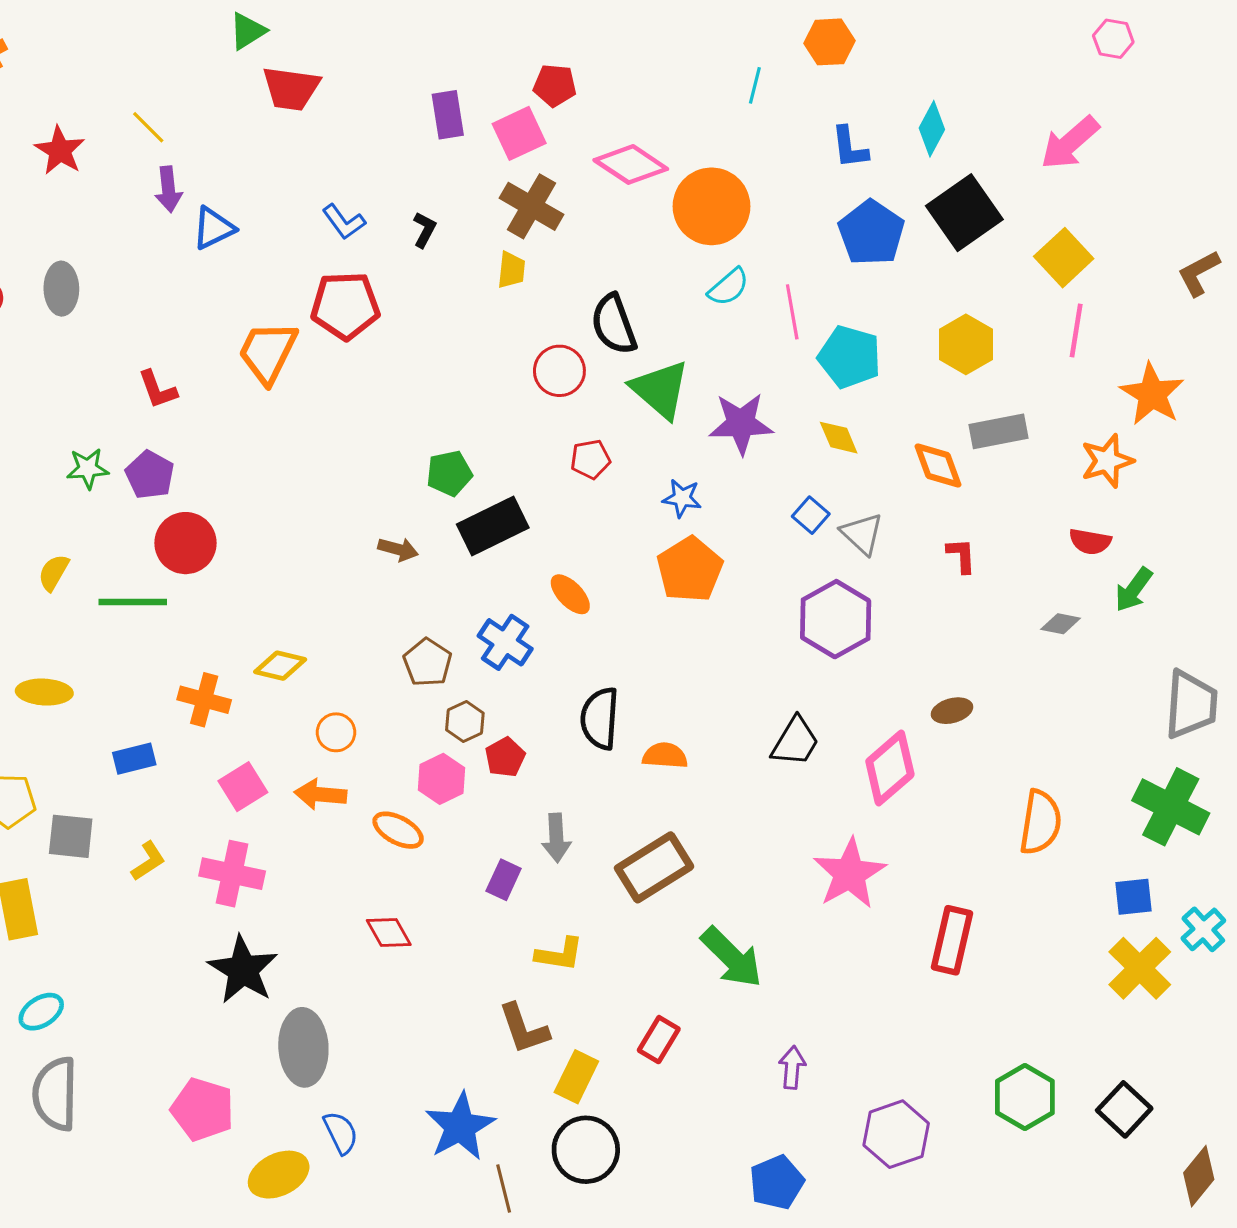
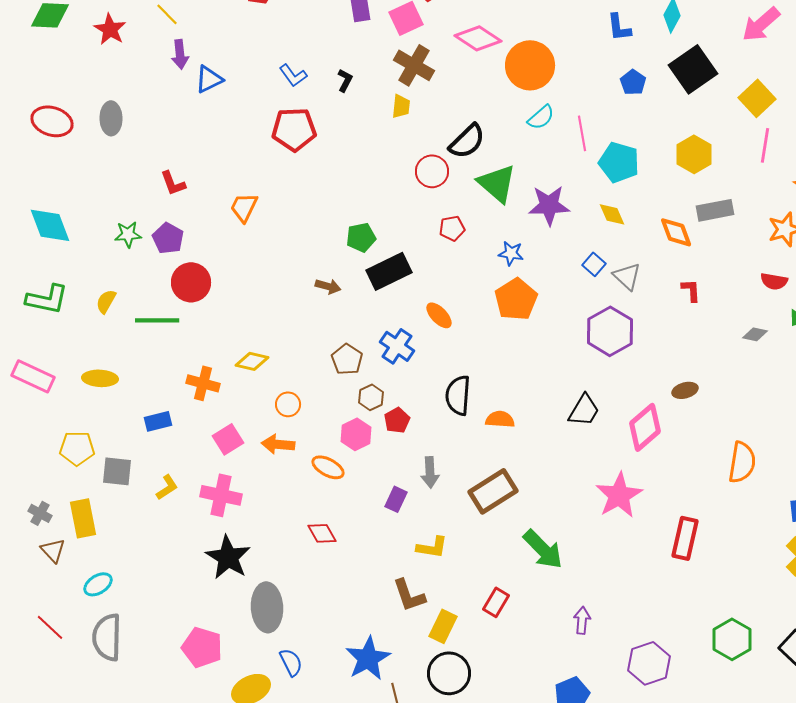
blue pentagon: (871, 233) -> (633, 82), size x0.6
black semicircle: (614, 324) -> (467, 141), turned -114
orange trapezoid: (268, 352) -> (244, 207), moved, size x0.7

